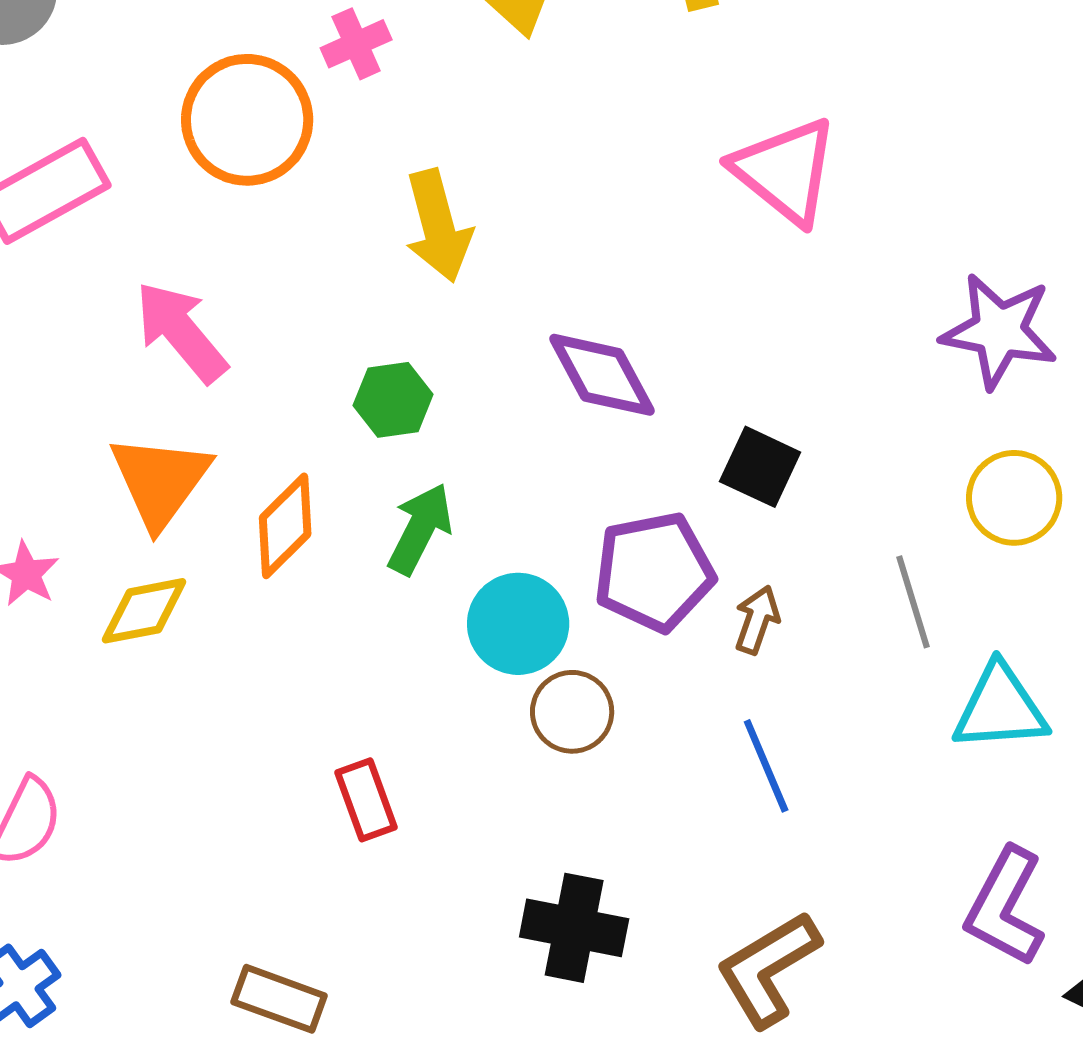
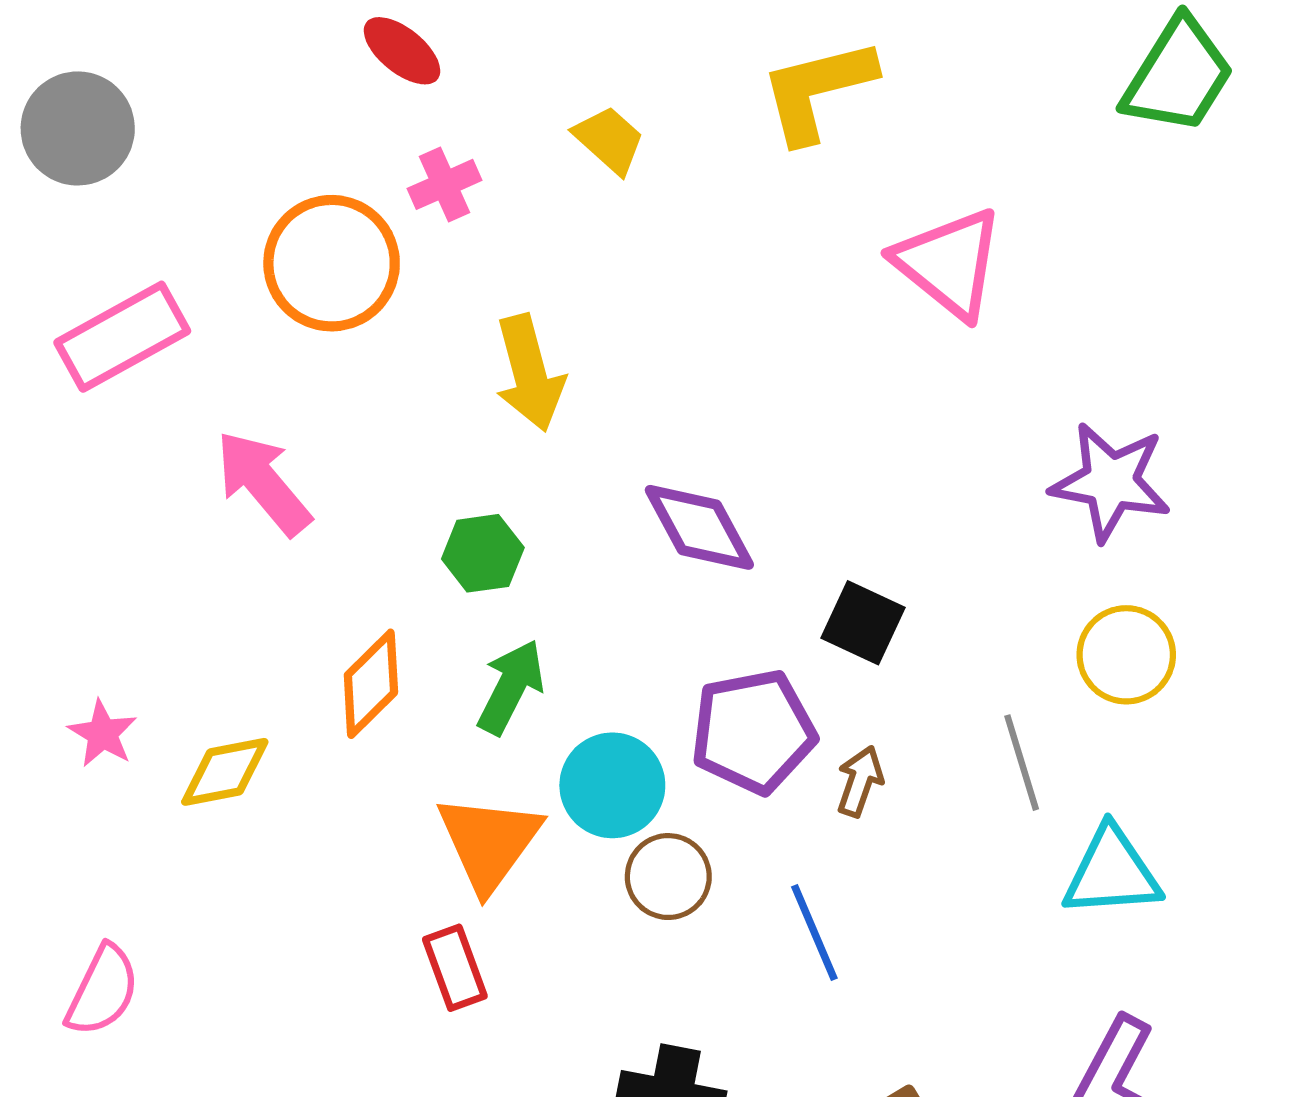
pink triangle: (785, 171) -> (949, 263), moved
orange triangle: (160, 481) -> (489, 842), moved
blue line: (766, 766) -> (814, 932), moved

